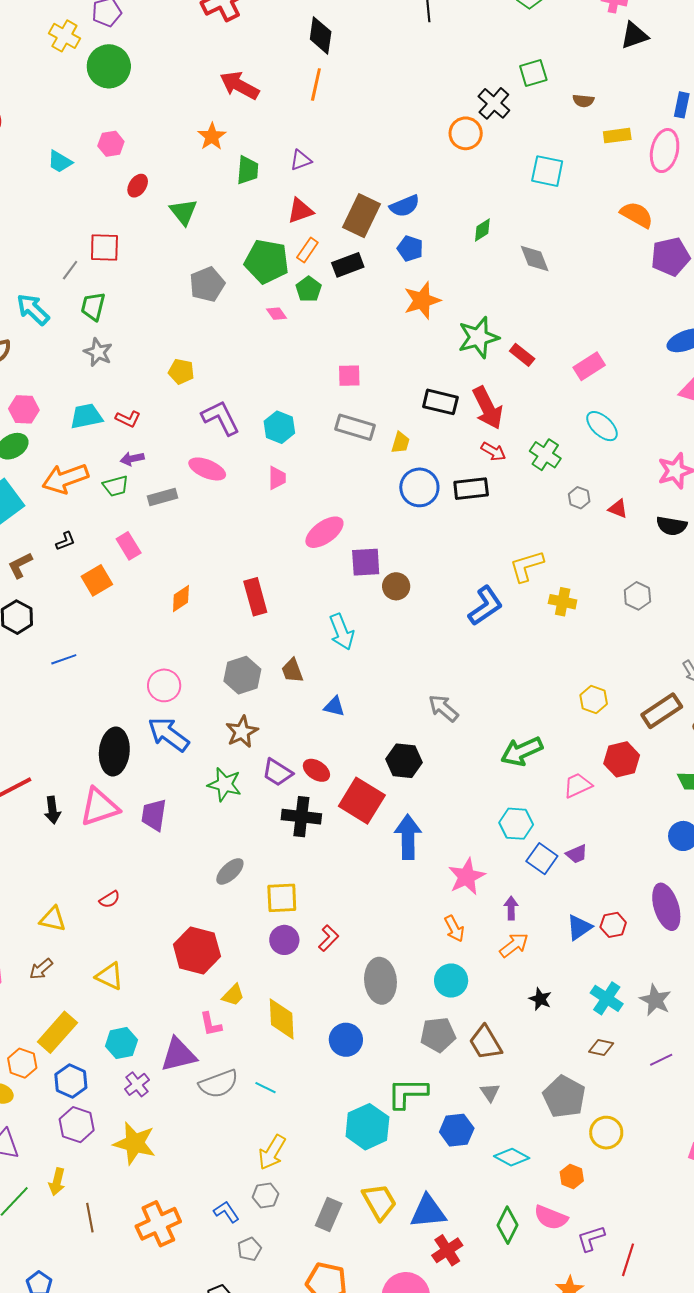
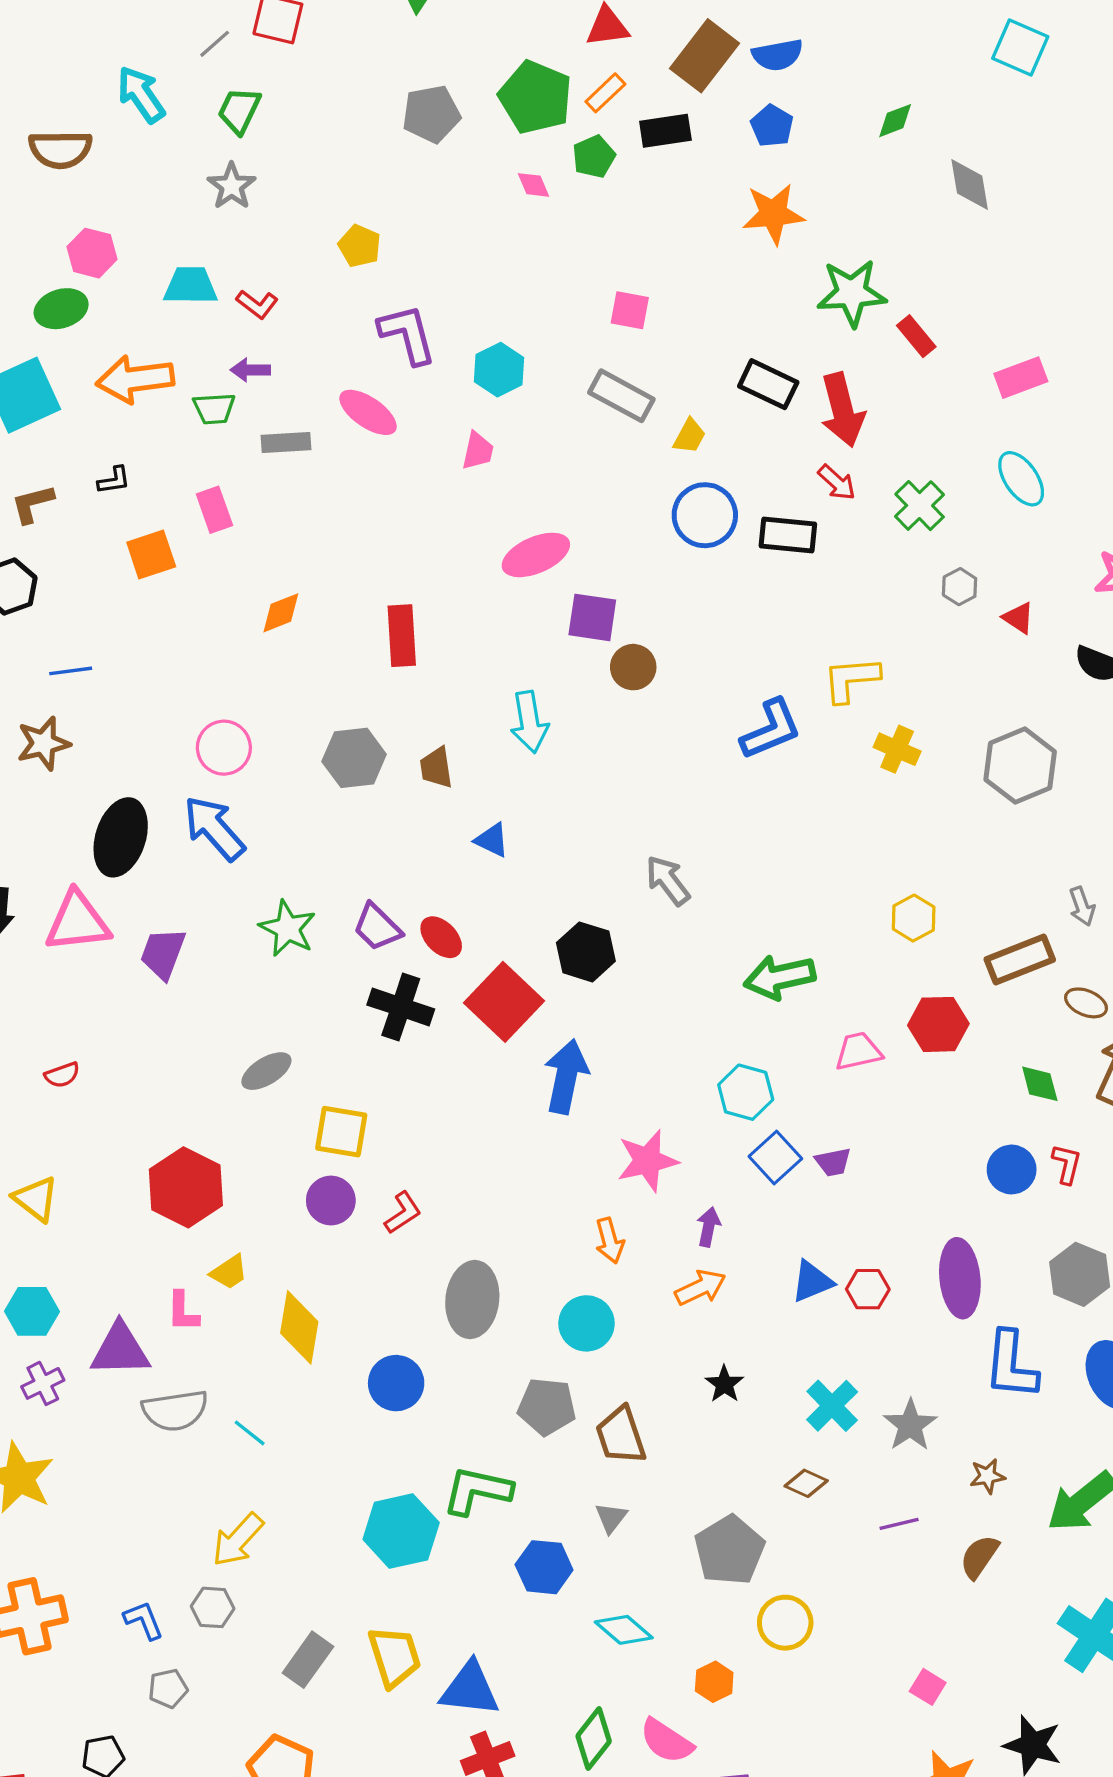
gray hexagon: (637, 596) -> (1020, 766), size x1.6
brown star: (242, 732) -> (43, 743), moved

